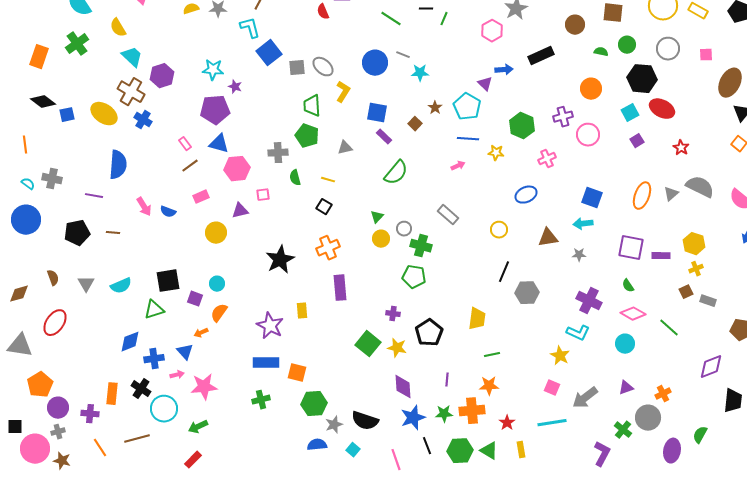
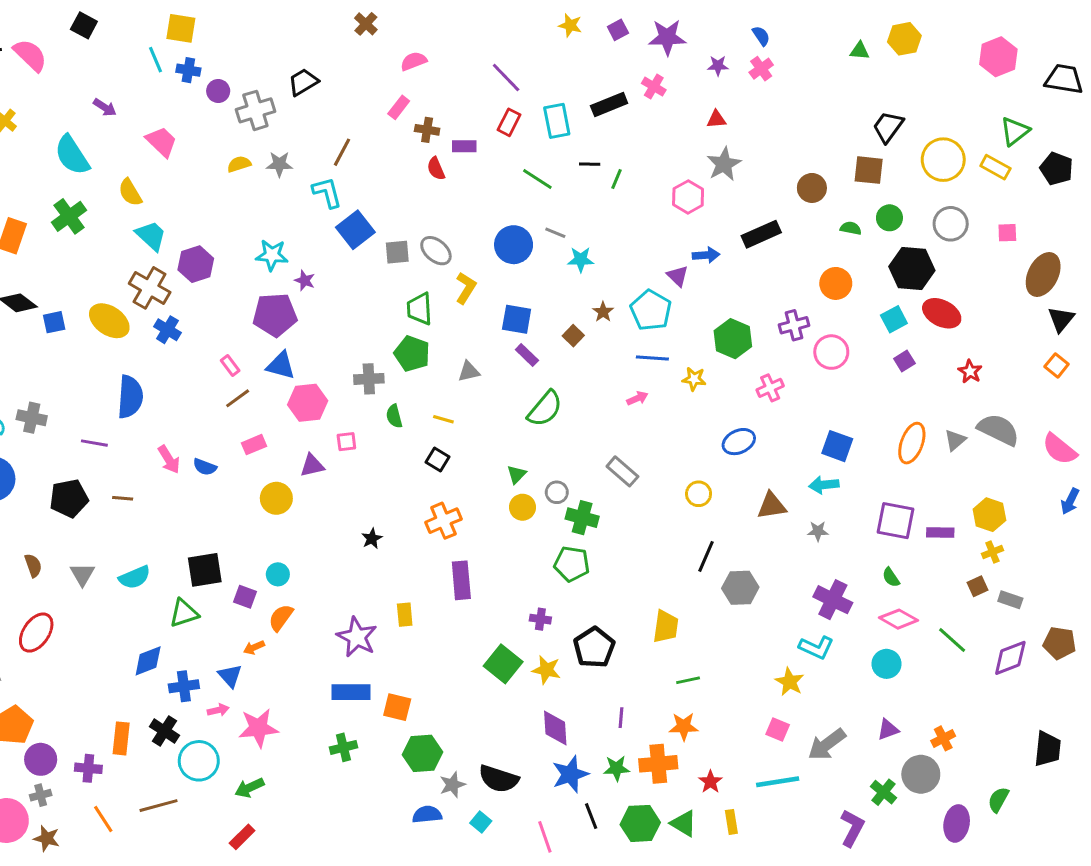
black star: (280, 260) -> (372, 539), size x0.5
purple diamond: (711, 367) -> (1010, 658), moved

